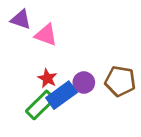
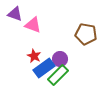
brown pentagon: (120, 81) -> (86, 34), moved
green rectangle: (40, 105) -> (58, 75), moved

